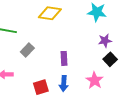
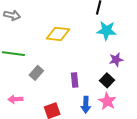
black square: (110, 59) -> (107, 80), moved
blue arrow: (64, 84) -> (86, 105), moved

